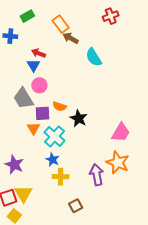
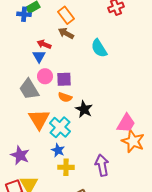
blue cross: (10, 36) -> (24, 14), moved
brown arrow: (71, 38) -> (66, 33), moved
purple square: (42, 113) -> (64, 79), moved
orange triangle: (33, 128) -> (39, 119), size x1.6
orange star: (118, 163) -> (133, 141), moved

